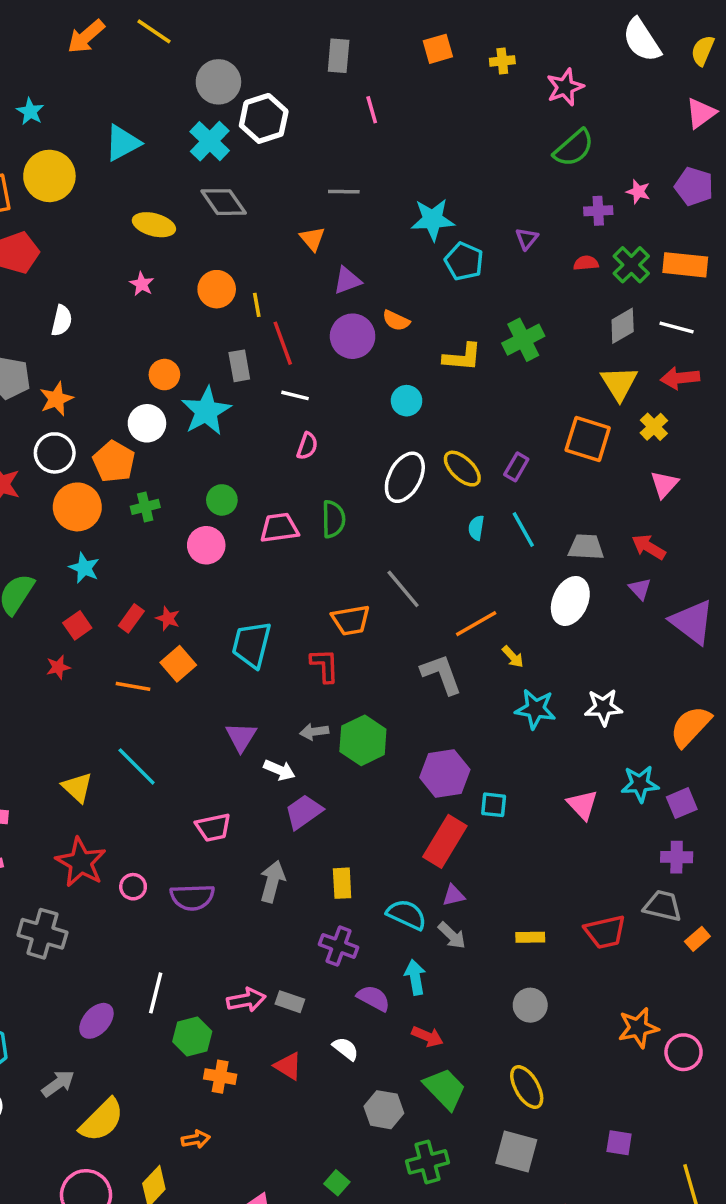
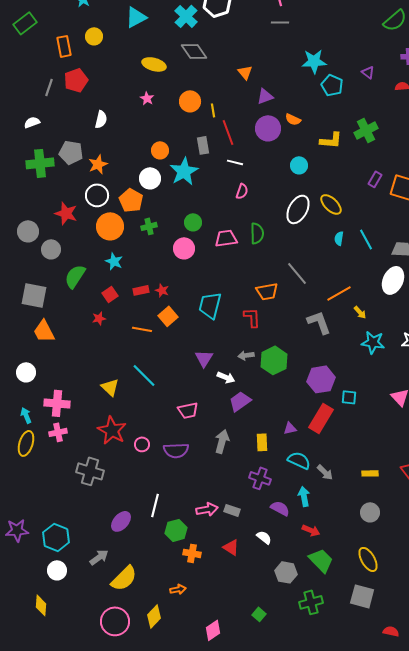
yellow circle: (49, 176) -> (94, 36), size x0.6
gray line: (344, 192) -> (280, 22), moved
purple triangle: (527, 239) -> (368, 72), turned -32
purple rectangle: (516, 467) -> (375, 179), moved
red rectangle: (131, 618) -> (141, 290), turned 42
purple triangle: (454, 895) -> (290, 428), moved

